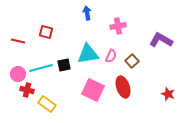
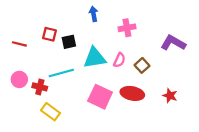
black square: (64, 65) -> (69, 42), moved
cyan line: (41, 68) -> (61, 73), moved
red ellipse: (123, 87) -> (132, 93), turned -60
red cross: (27, 90) -> (40, 87), moved
red star: (168, 94) -> (170, 96), moved

